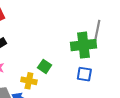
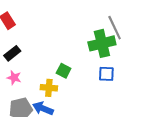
gray line: (97, 32) -> (115, 28), turned -30

